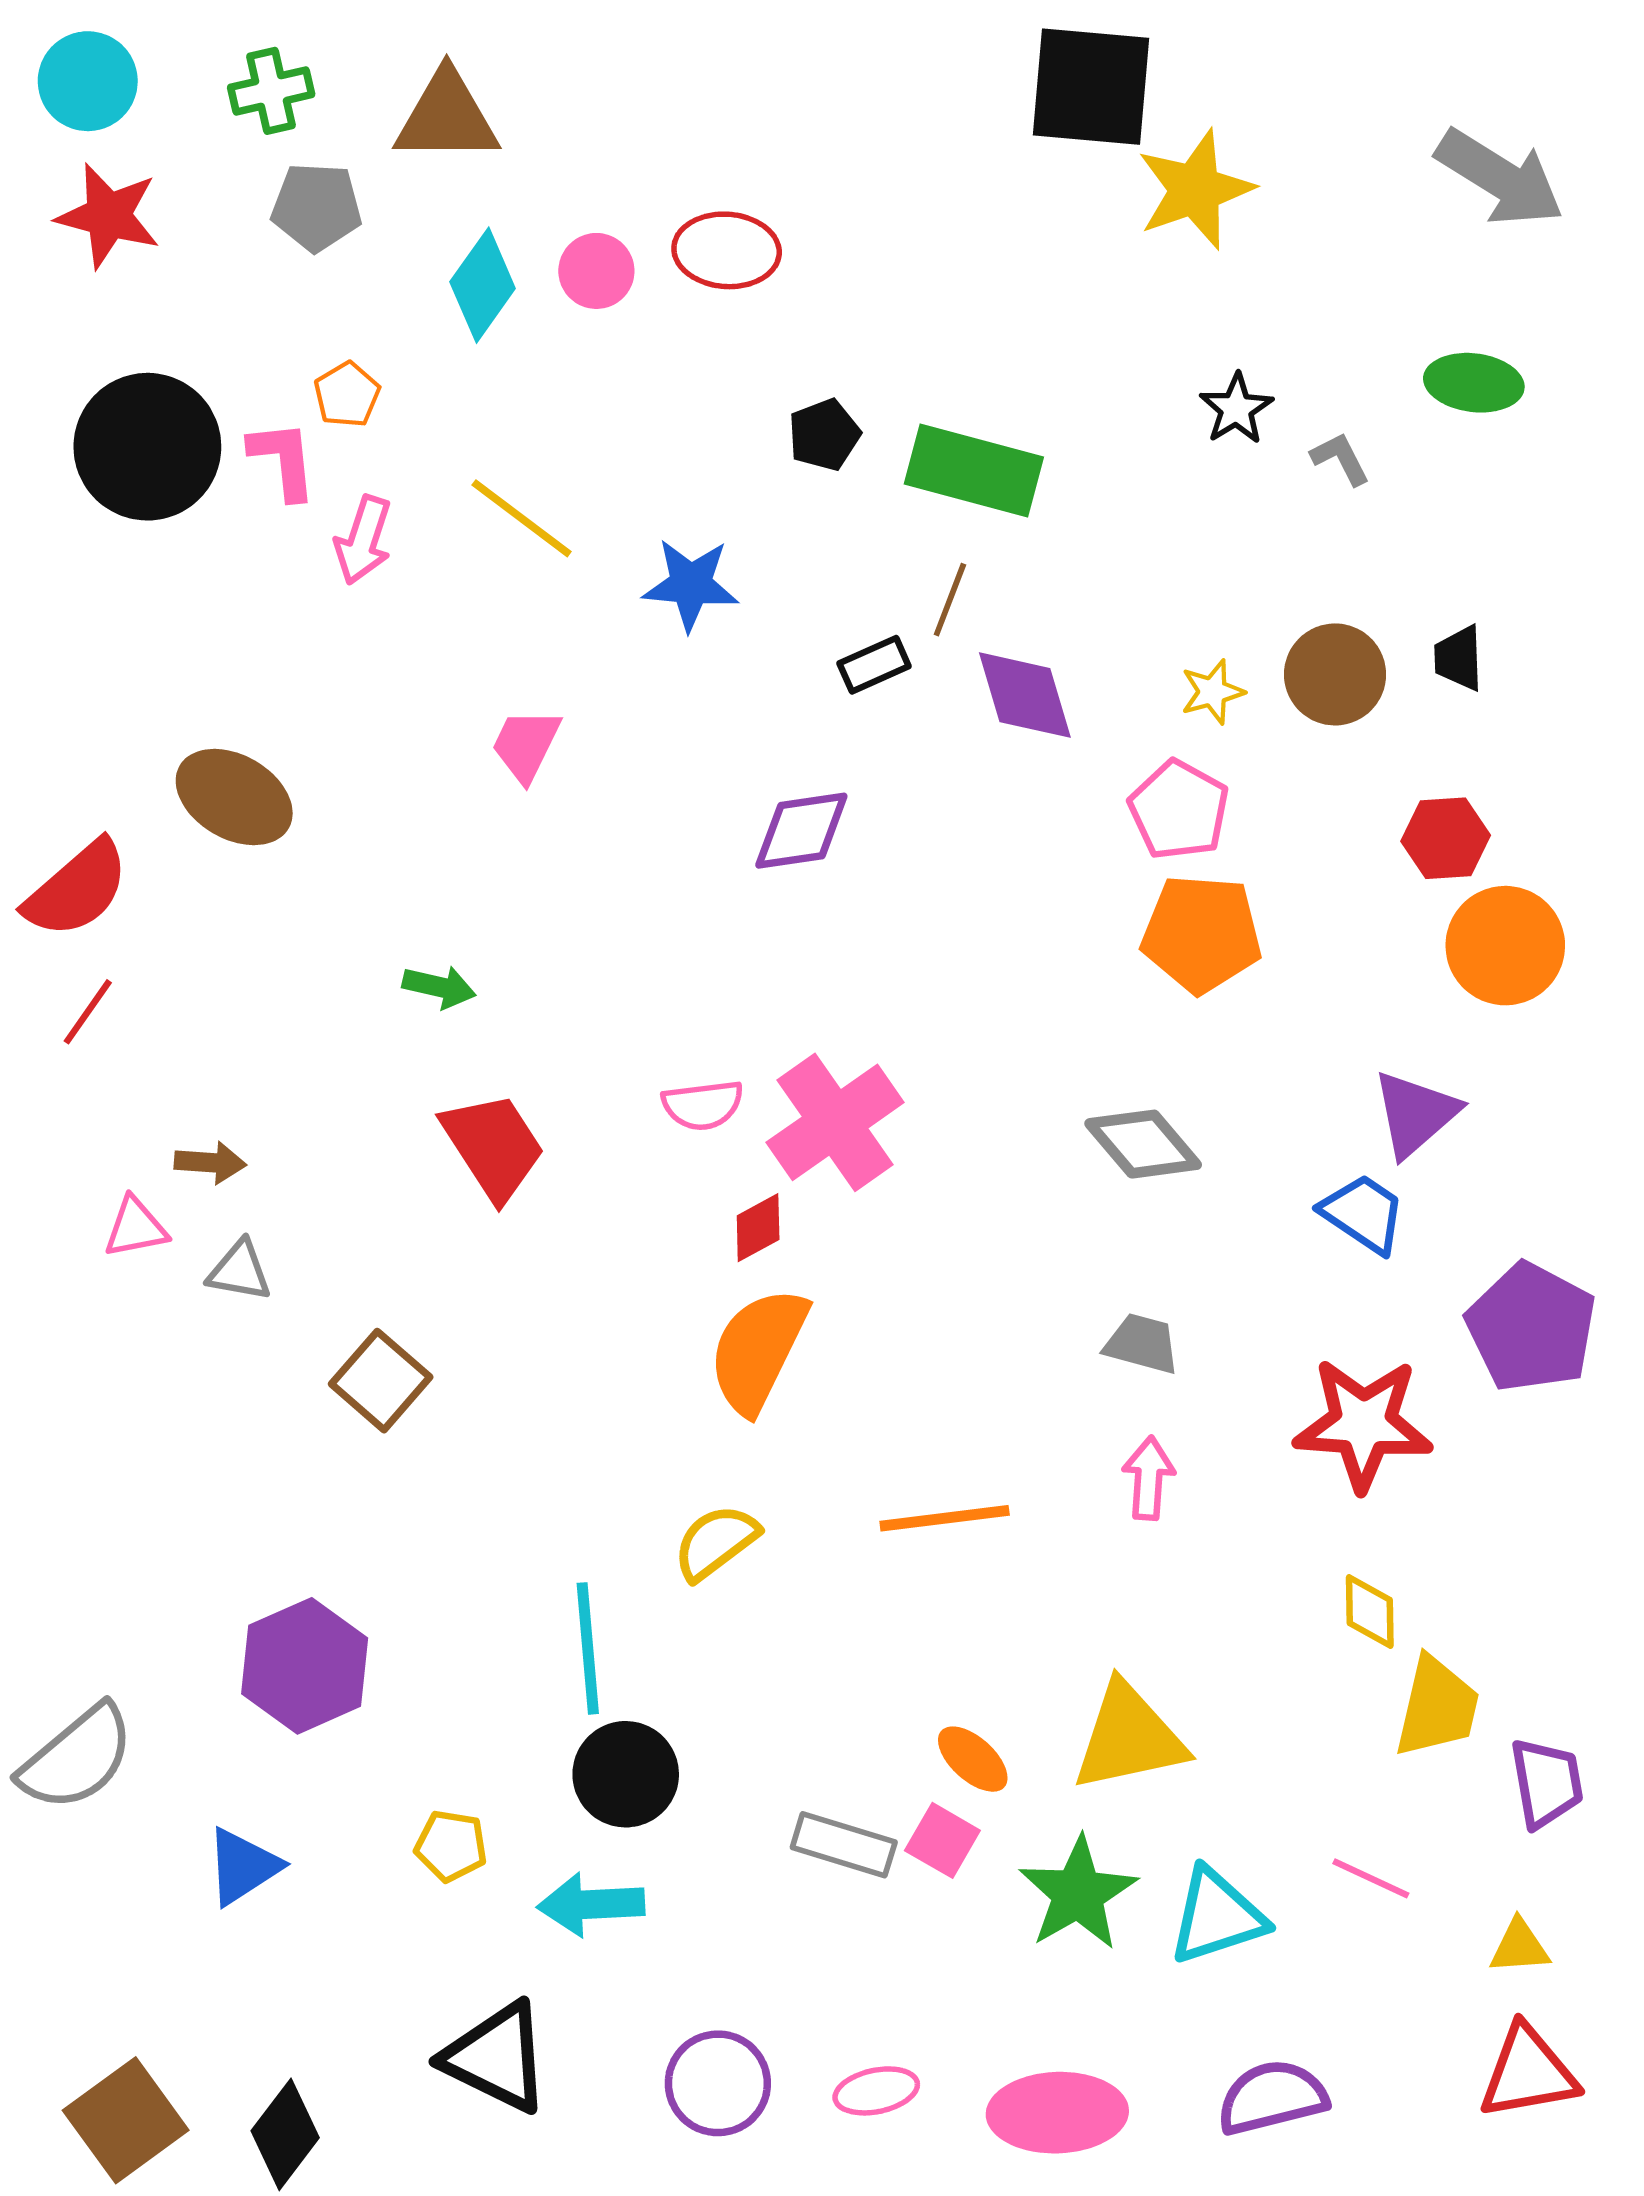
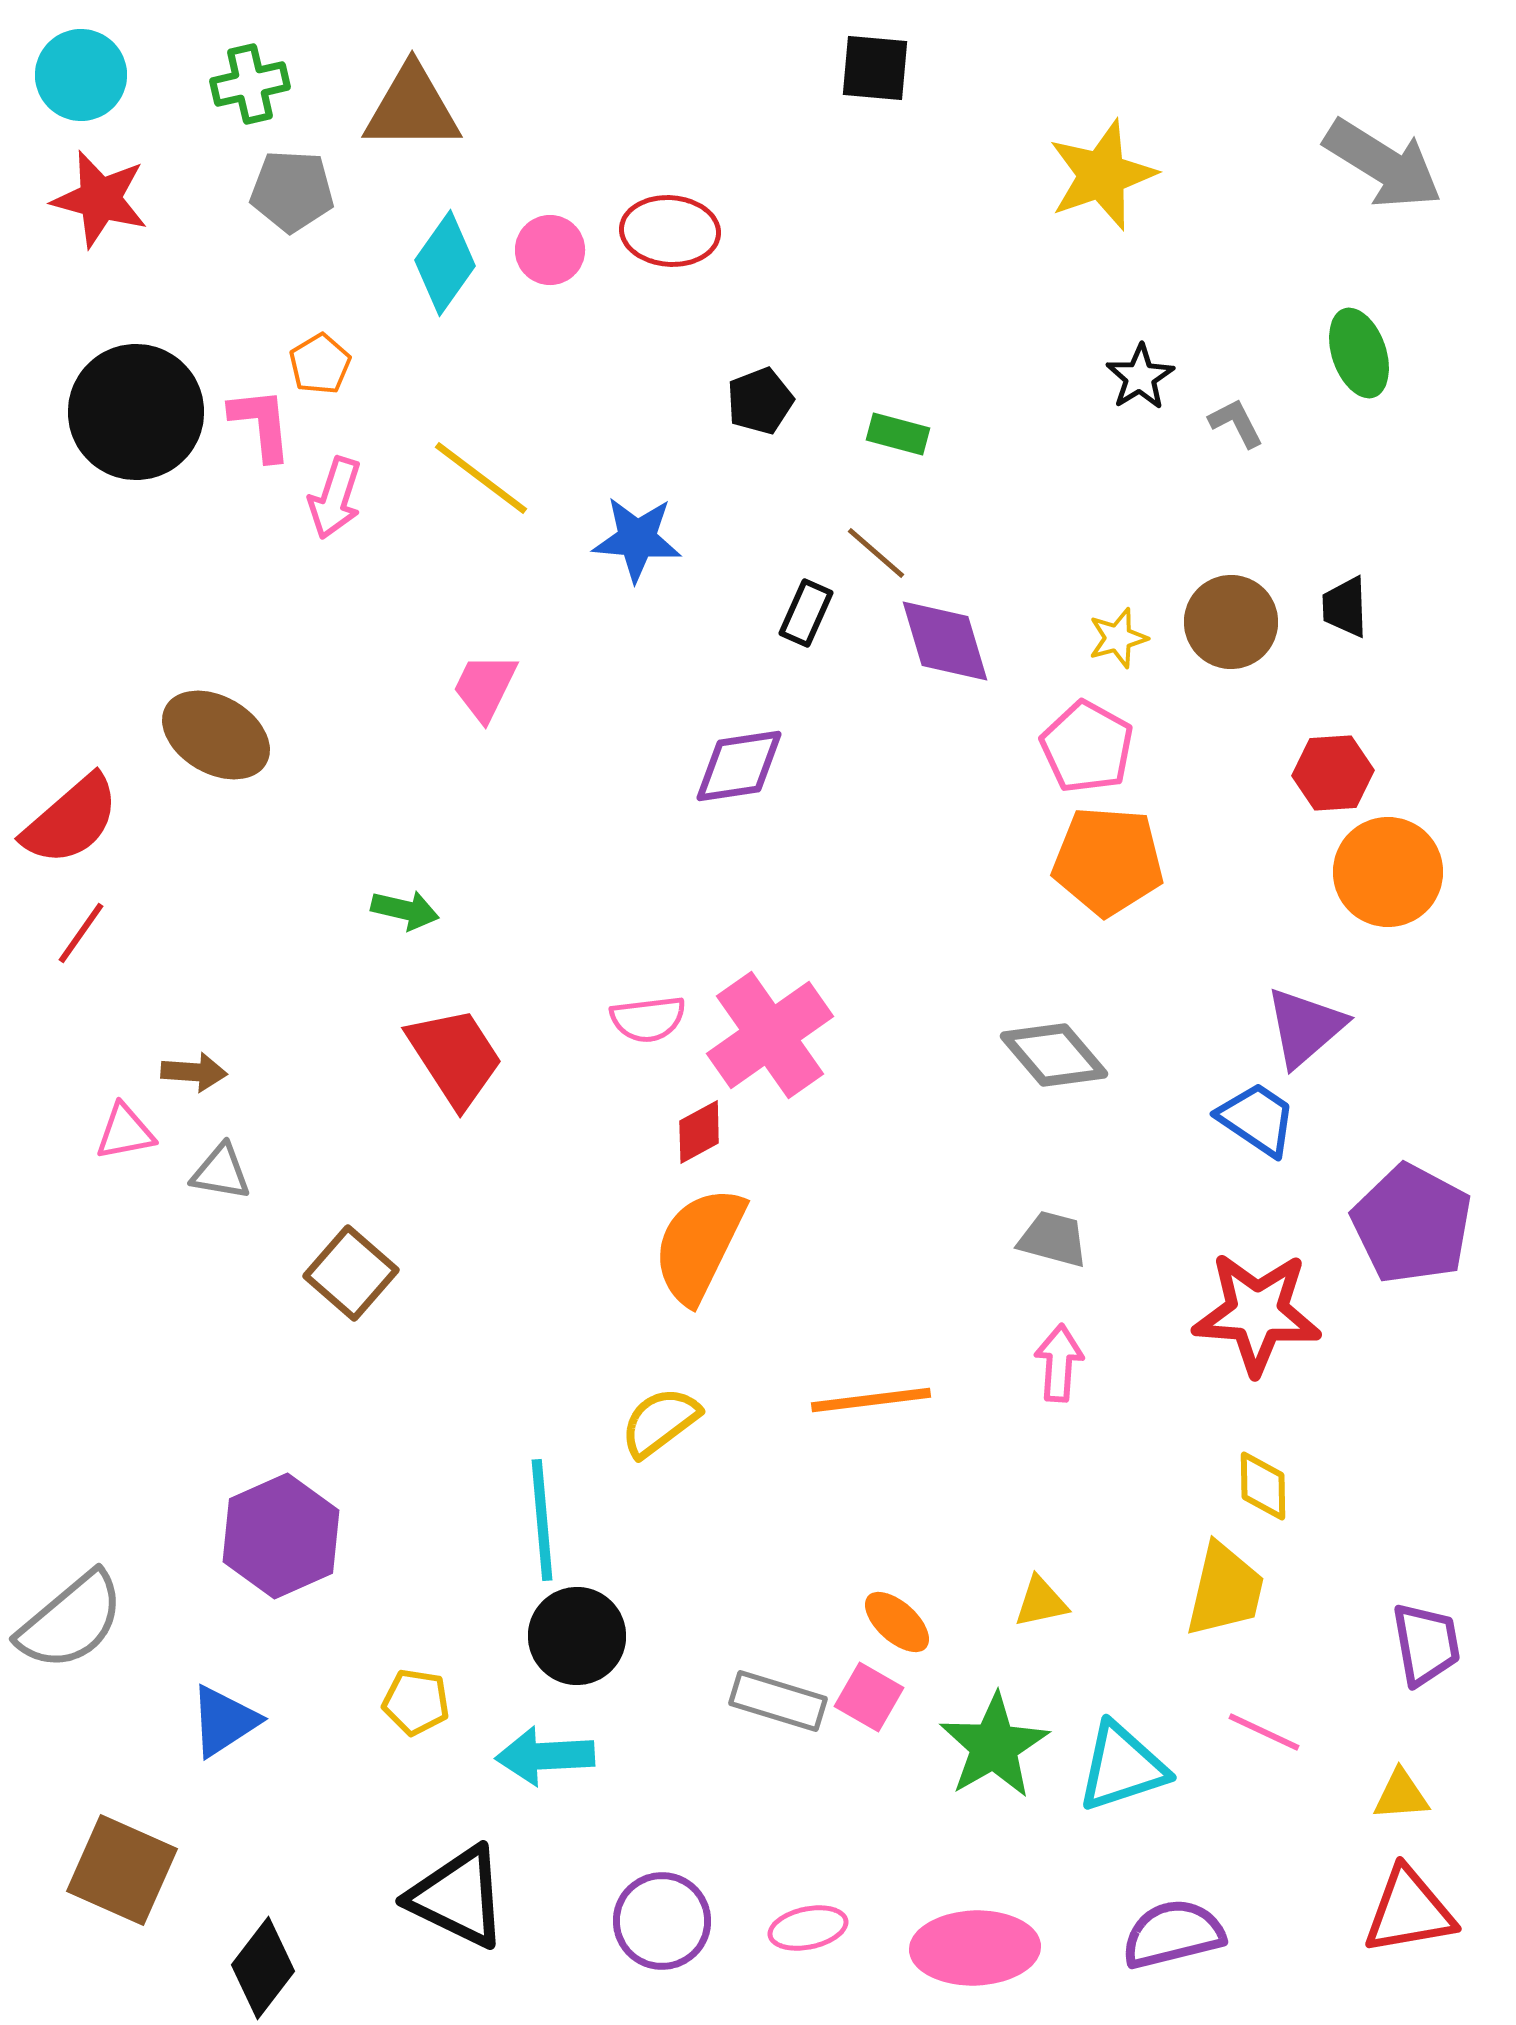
black square: (1091, 87) -> (875, 68), moved, size x0.6
green ellipse: (1474, 383) -> (1359, 353), turned 64
green rectangle: (974, 471) -> (898, 434), size x0.5
brown line: (950, 600) -> (876, 553), turned -70
black rectangle: (874, 665) -> (806, 613), turned -42
yellow trapezoid: (1437, 1707) -> (1225, 1590), moved
yellow triangle: (1129, 1737) -> (1041, 1602), size x0.5
brown square: (126, 2120) -> (122, 1870), moved, turned -30

